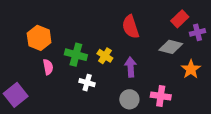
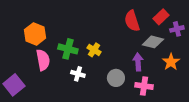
red semicircle: (131, 27) -> (132, 21), moved
pink semicircle: (48, 67) -> (43, 60), size x1.5
purple arrow: (131, 67) -> (138, 62), moved
gray circle: (129, 99) -> (116, 78), moved

